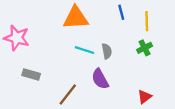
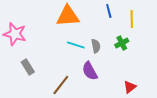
green cross: (145, 48) -> (122, 43), moved
gray rectangle: (31, 75) -> (28, 67), turned 42

